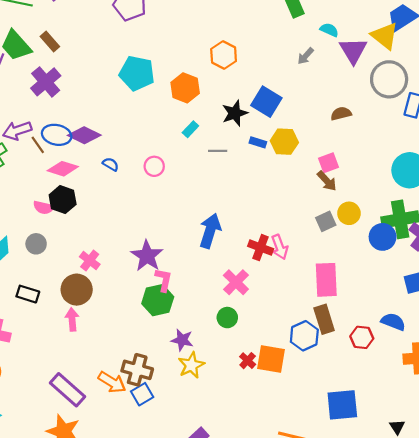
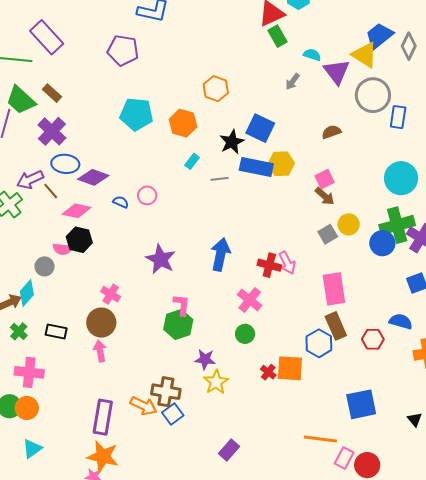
blue ellipse: (57, 135) -> (65, 164), moved
blue rectangle: (258, 142) -> (256, 167), size x2.0
pink circle: (154, 166) -> (147, 195), moved
gray circle: (36, 244) -> (45, 266), moved
purple star: (147, 256) -> (161, 259), moved
purple rectangle: (68, 390) -> (103, 417), turned 64

